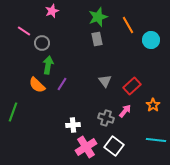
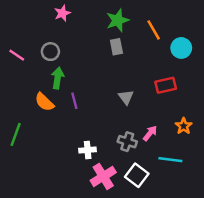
pink line: (24, 31) -> (17, 55), moved
purple line: (62, 84) -> (74, 101), turned -48
red rectangle: (132, 86) -> (166, 85), moved, turned 30
cyan line: (156, 140) -> (170, 160), moved

